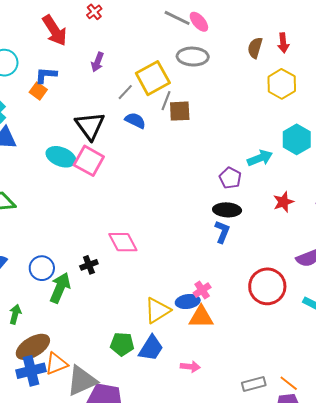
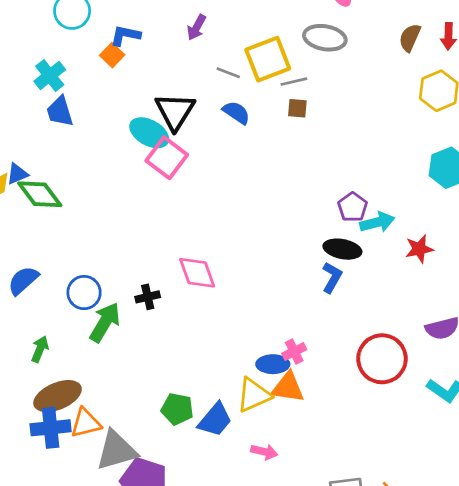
gray line: (125, 92) -> (228, 73), turned 60
gray line: (166, 101) -> (294, 82), moved, turned 48
brown square: (180, 111) -> (297, 108), size x0.7
cyan ellipse: (61, 157) -> (149, 133), moved
cyan arrow: (260, 158) -> (377, 222), moved
yellow triangle: (157, 310) -> (254, 395), moved

